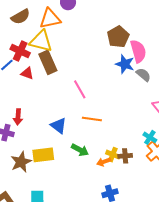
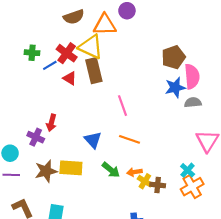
blue star: (125, 64) -> (175, 88), turned 30
gray semicircle: (143, 75) -> (193, 102), turned -56
orange arrow: (104, 162) -> (134, 172), moved

